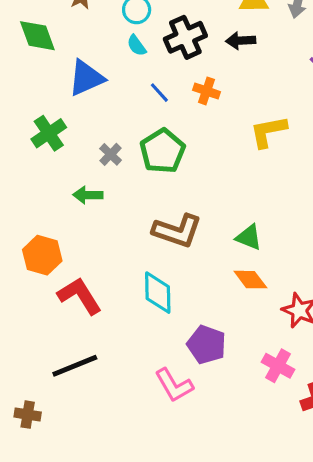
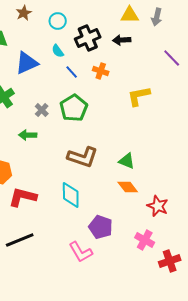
cyan semicircle: (137, 45) -> (58, 51), moved
red L-shape: (80, 296) -> (23, 197), turned -44

